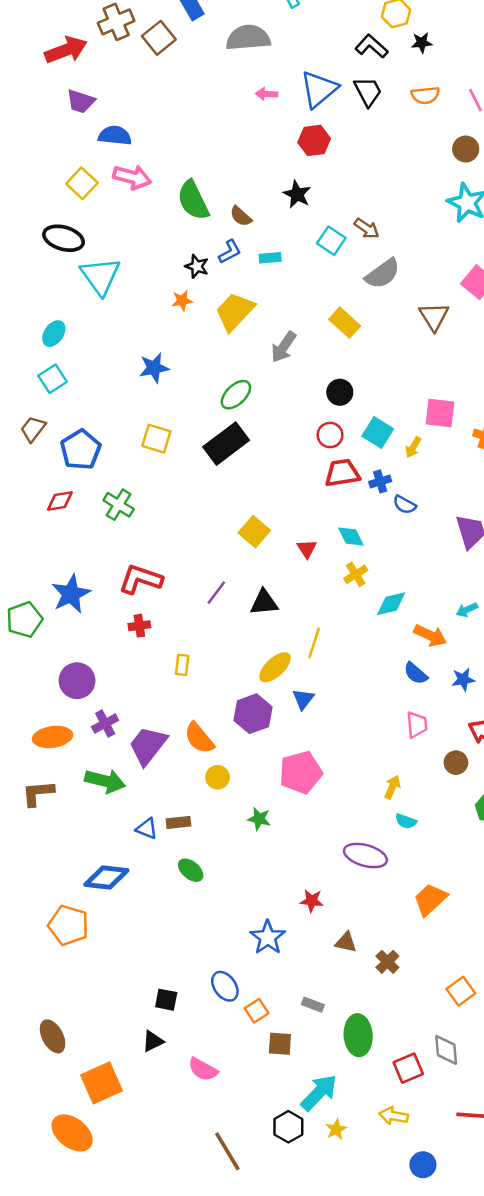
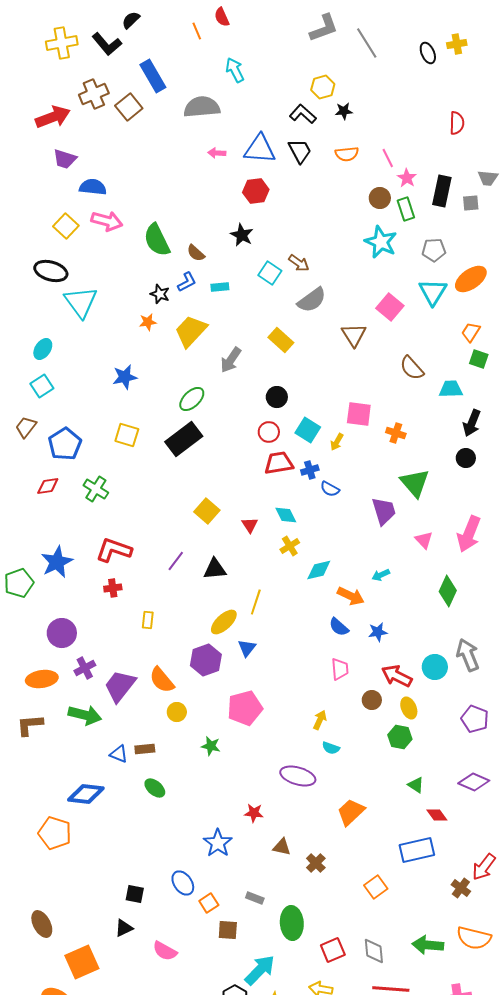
blue triangle: (319, 89) -> (260, 149), turned 44
gray diamond: (446, 1050) -> (374, 951), moved

